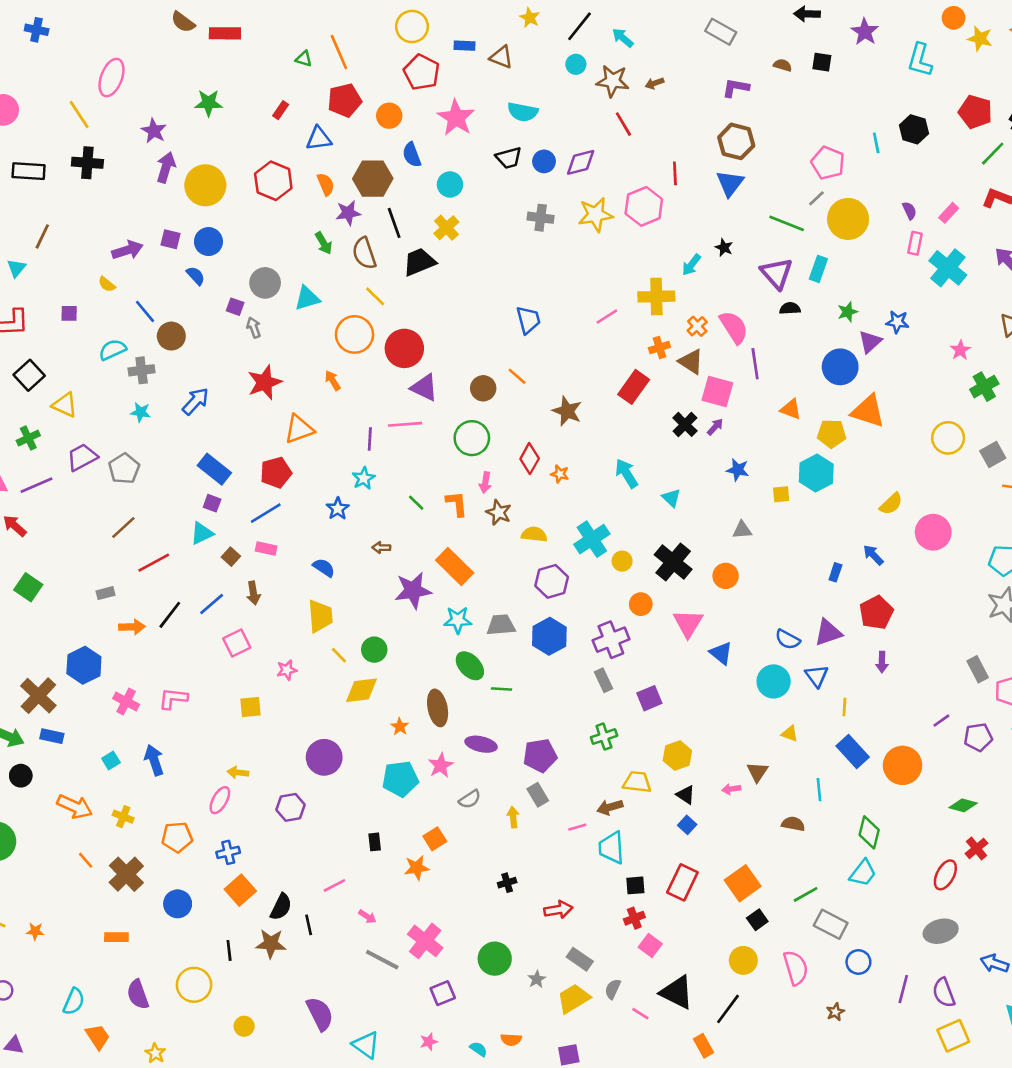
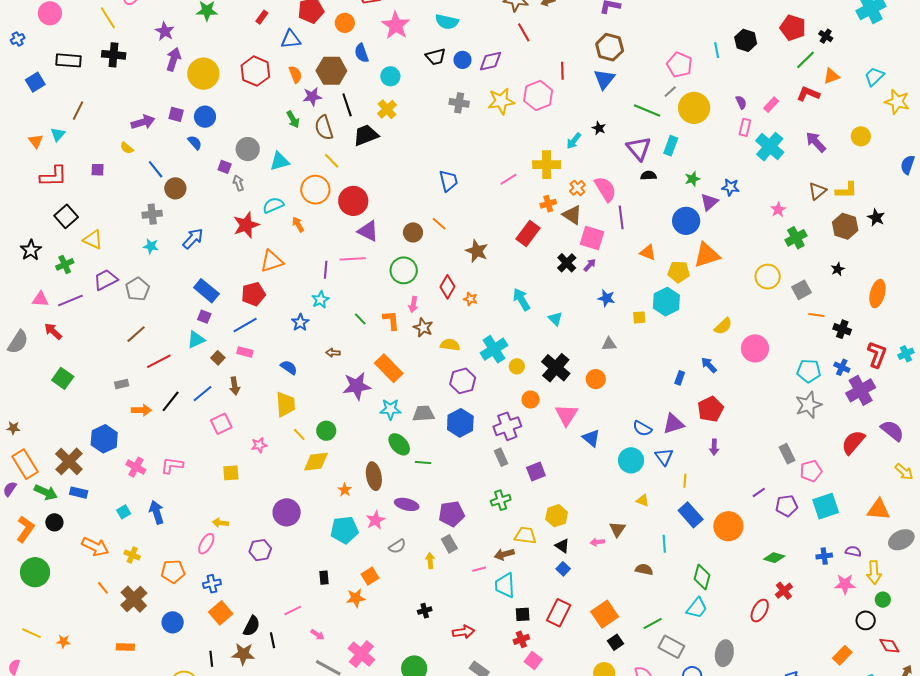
cyan semicircle: (113, 350) -> (273, 205), moved
orange triangle: (868, 411) -> (707, 255), turned -36
gray ellipse: (941, 931) -> (724, 653), moved, turned -65

